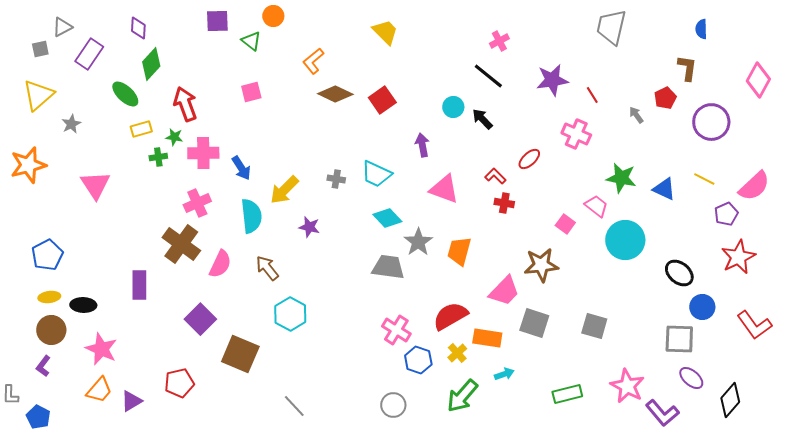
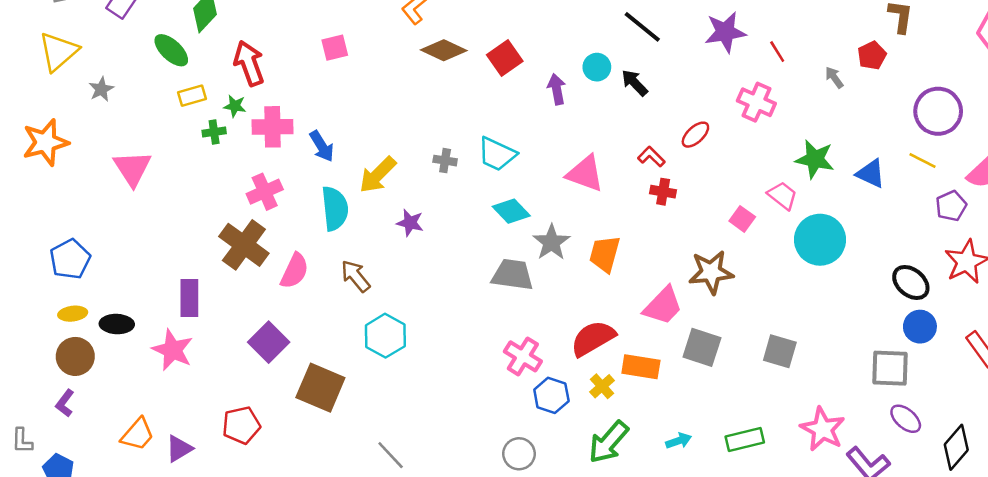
purple circle: (711, 122) -> (938, 111), moved
purple arrow: (422, 145) -> (557, 89), moved
black ellipse: (679, 273) -> (911, 282), moved
pink star: (101, 349) -> (173, 350), moved
cyan arrow: (504, 374) -> (679, 441), moved

